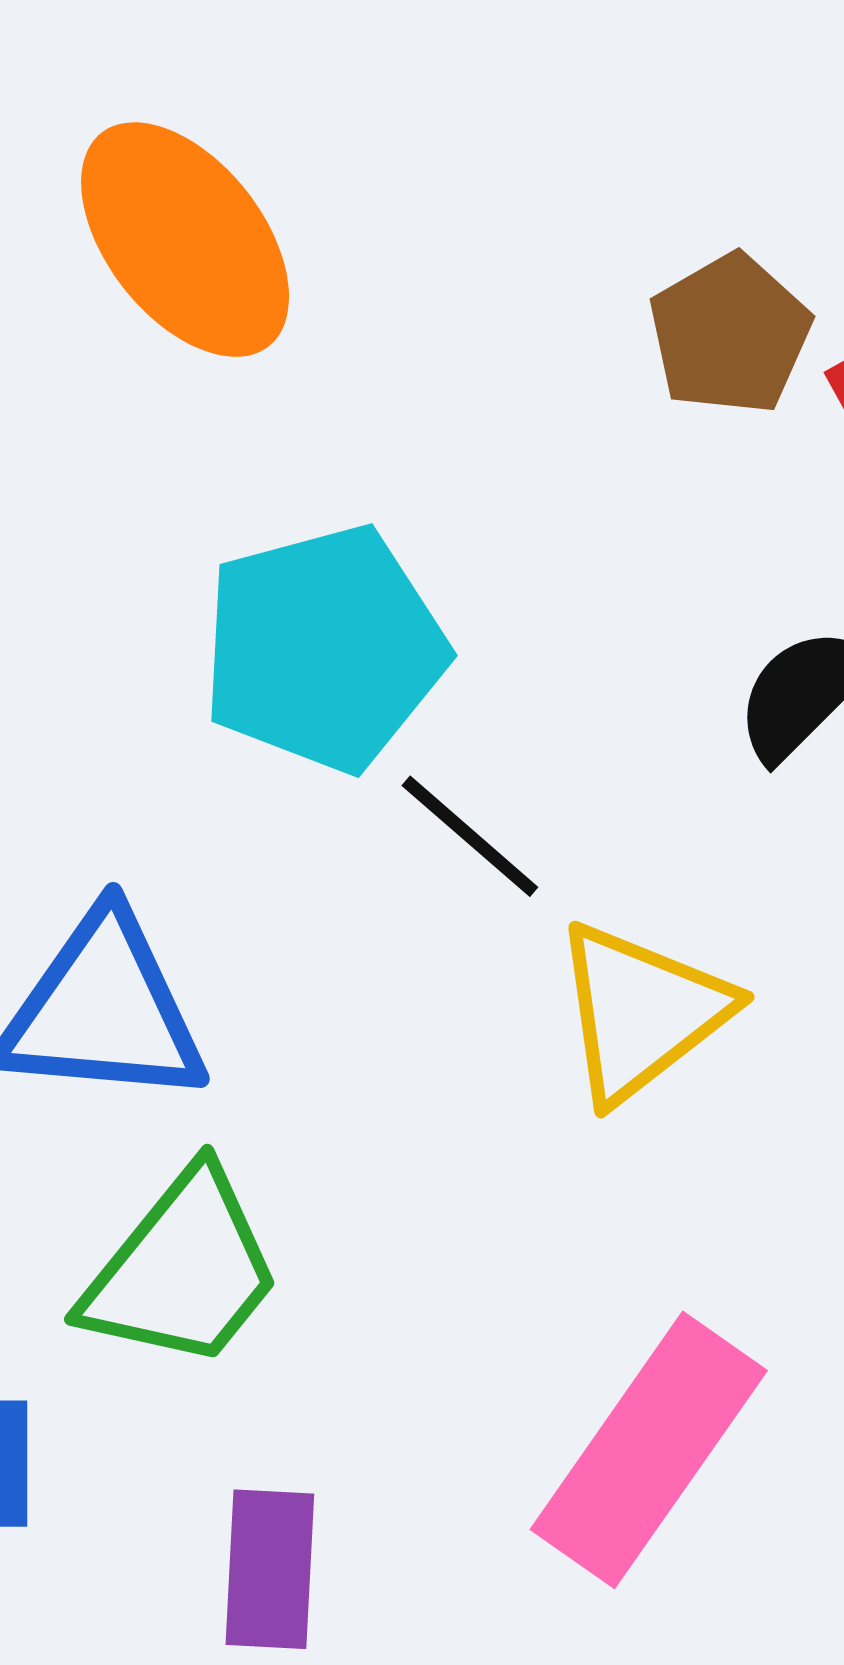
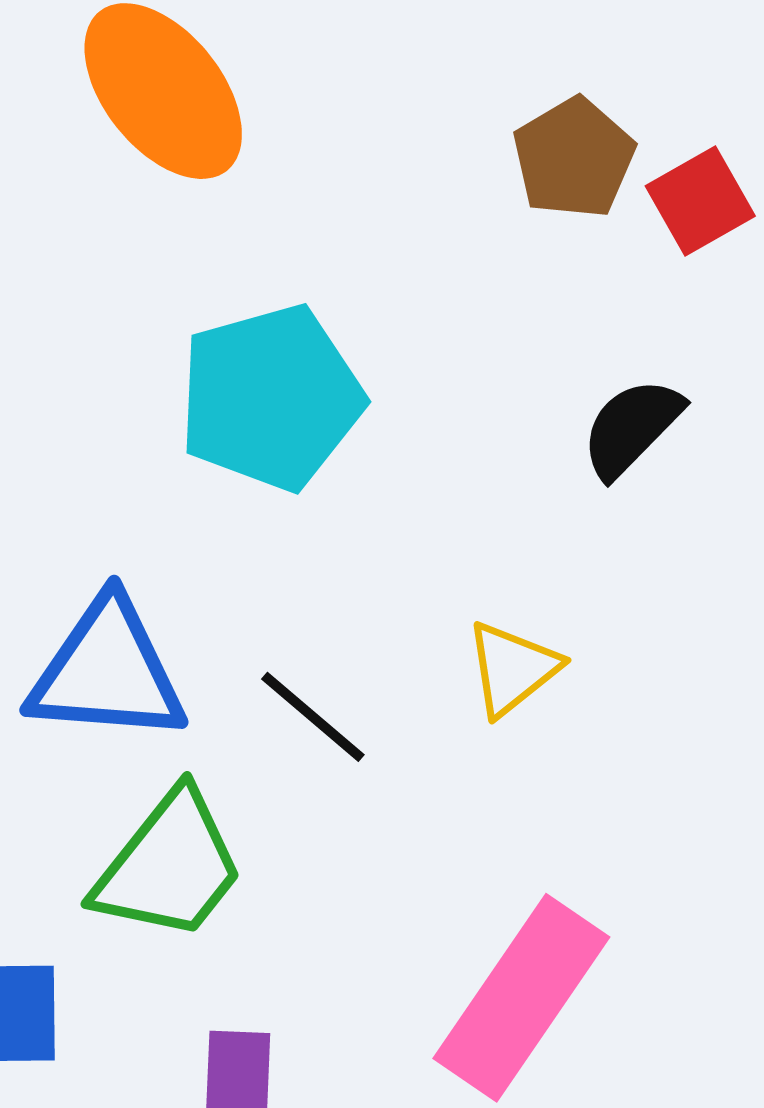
black line: (470, 836) -> (313, 717), moved
yellow triangle: (641, 1012) -> (512, 668), size x0.7

